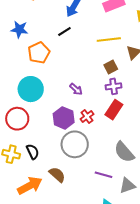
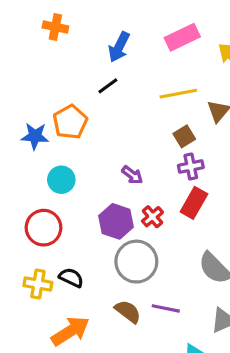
blue star: (19, 29) -> (35, 136), moved
cyan circle: (31, 89) -> (61, 180), size x0.7
black semicircle: (33, 152) -> (71, 278), turned -35
brown semicircle: (57, 175) -> (128, 312), moved
purple line: (103, 175) -> (166, 308), moved

